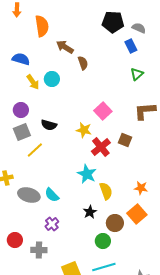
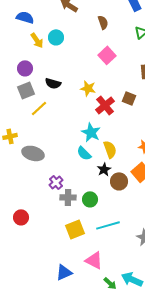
brown semicircle: (83, 63) -> (103, 22), moved
pink square: (103, 111) -> (107, 55), moved
cyan semicircle: (52, 195) -> (84, 153), moved
black star: (90, 212) -> (104, 169), moved
red circle: (15, 240) -> (21, 217), moved
green circle: (103, 241) -> (90, 199), moved
gray cross: (39, 250) -> (68, 197), moved

